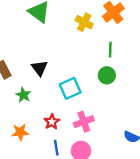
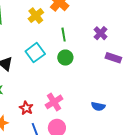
yellow cross: (84, 22) -> (36, 16), turned 35
cyan square: (70, 88) -> (35, 53), moved

